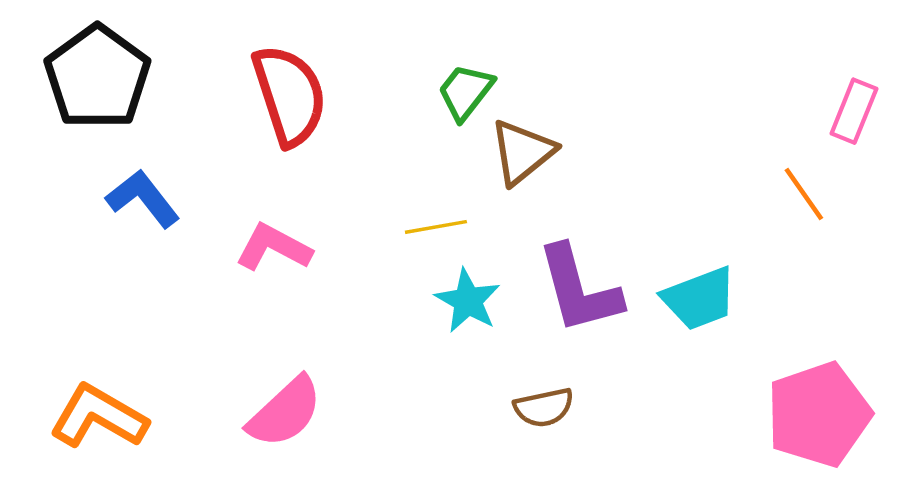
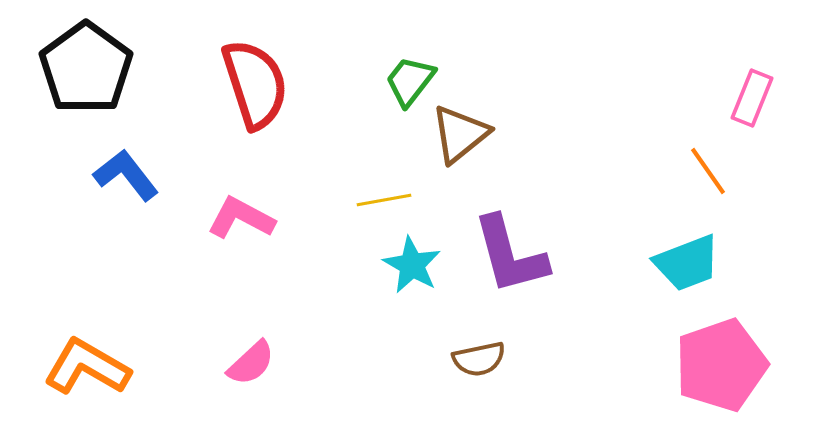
cyan trapezoid: (699, 299) -> (687, 263), moved
pink semicircle: (285, 412) -> (251, 363), size x0.7

